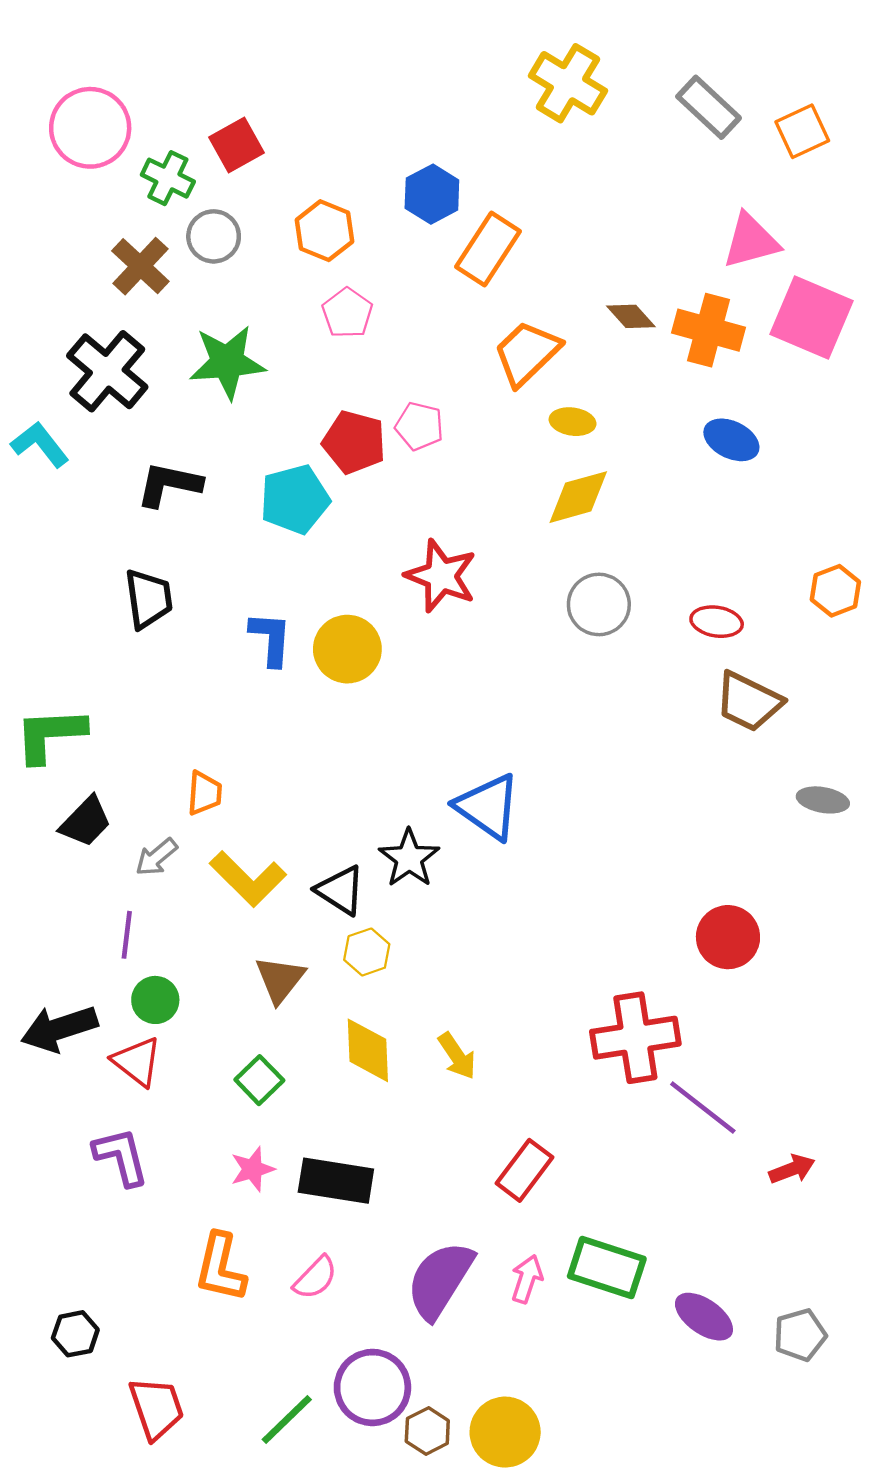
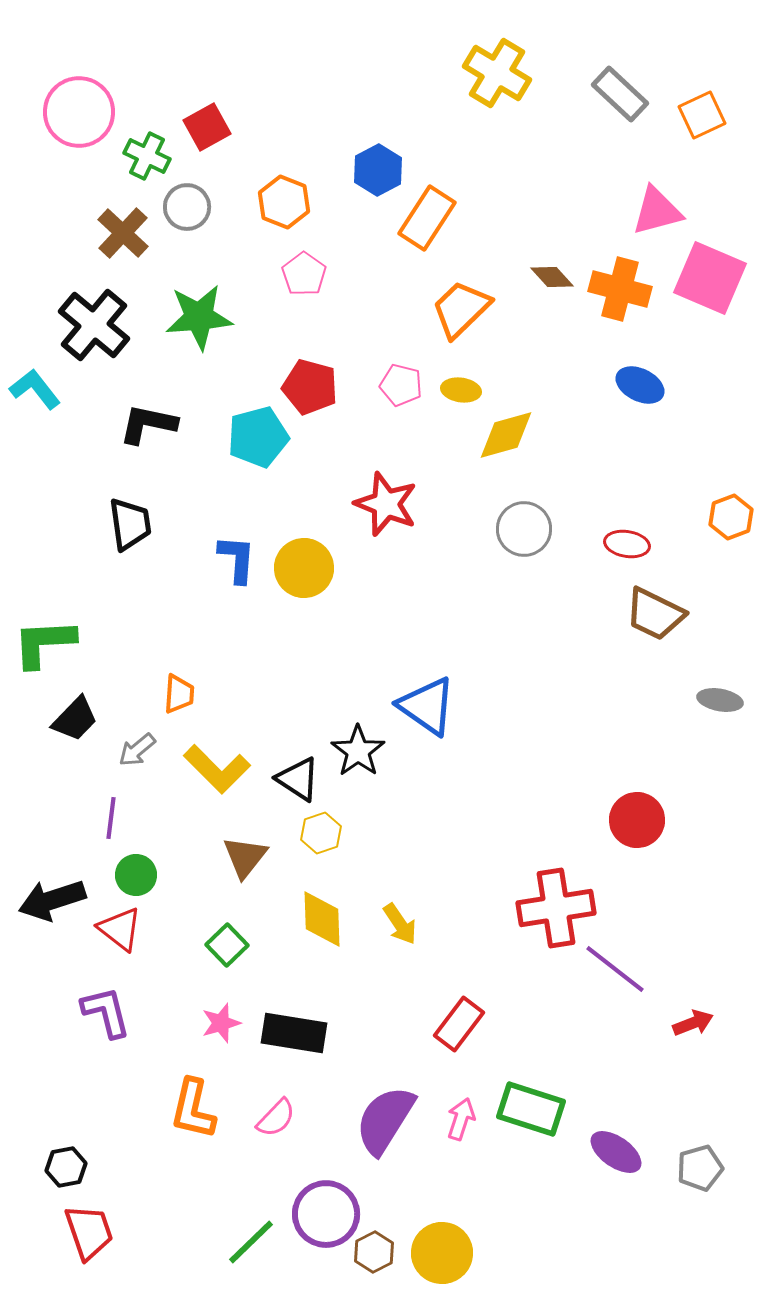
yellow ellipse: (573, 422) -> (461, 390), moved
pink pentagon: (419, 426) -> (401, 385), moved
red trapezoid: (156, 1408) -> (89, 1232), moved

